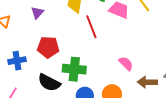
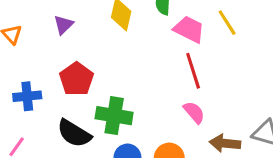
red line: (91, 27) -> (193, 71), moved
red pentagon: (48, 47) -> (76, 79), turned 30

